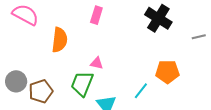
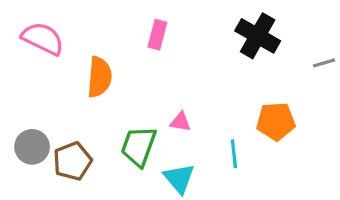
pink triangle: (97, 63) -> (181, 122), moved
cyan line: (141, 91) -> (234, 154), turned -42

